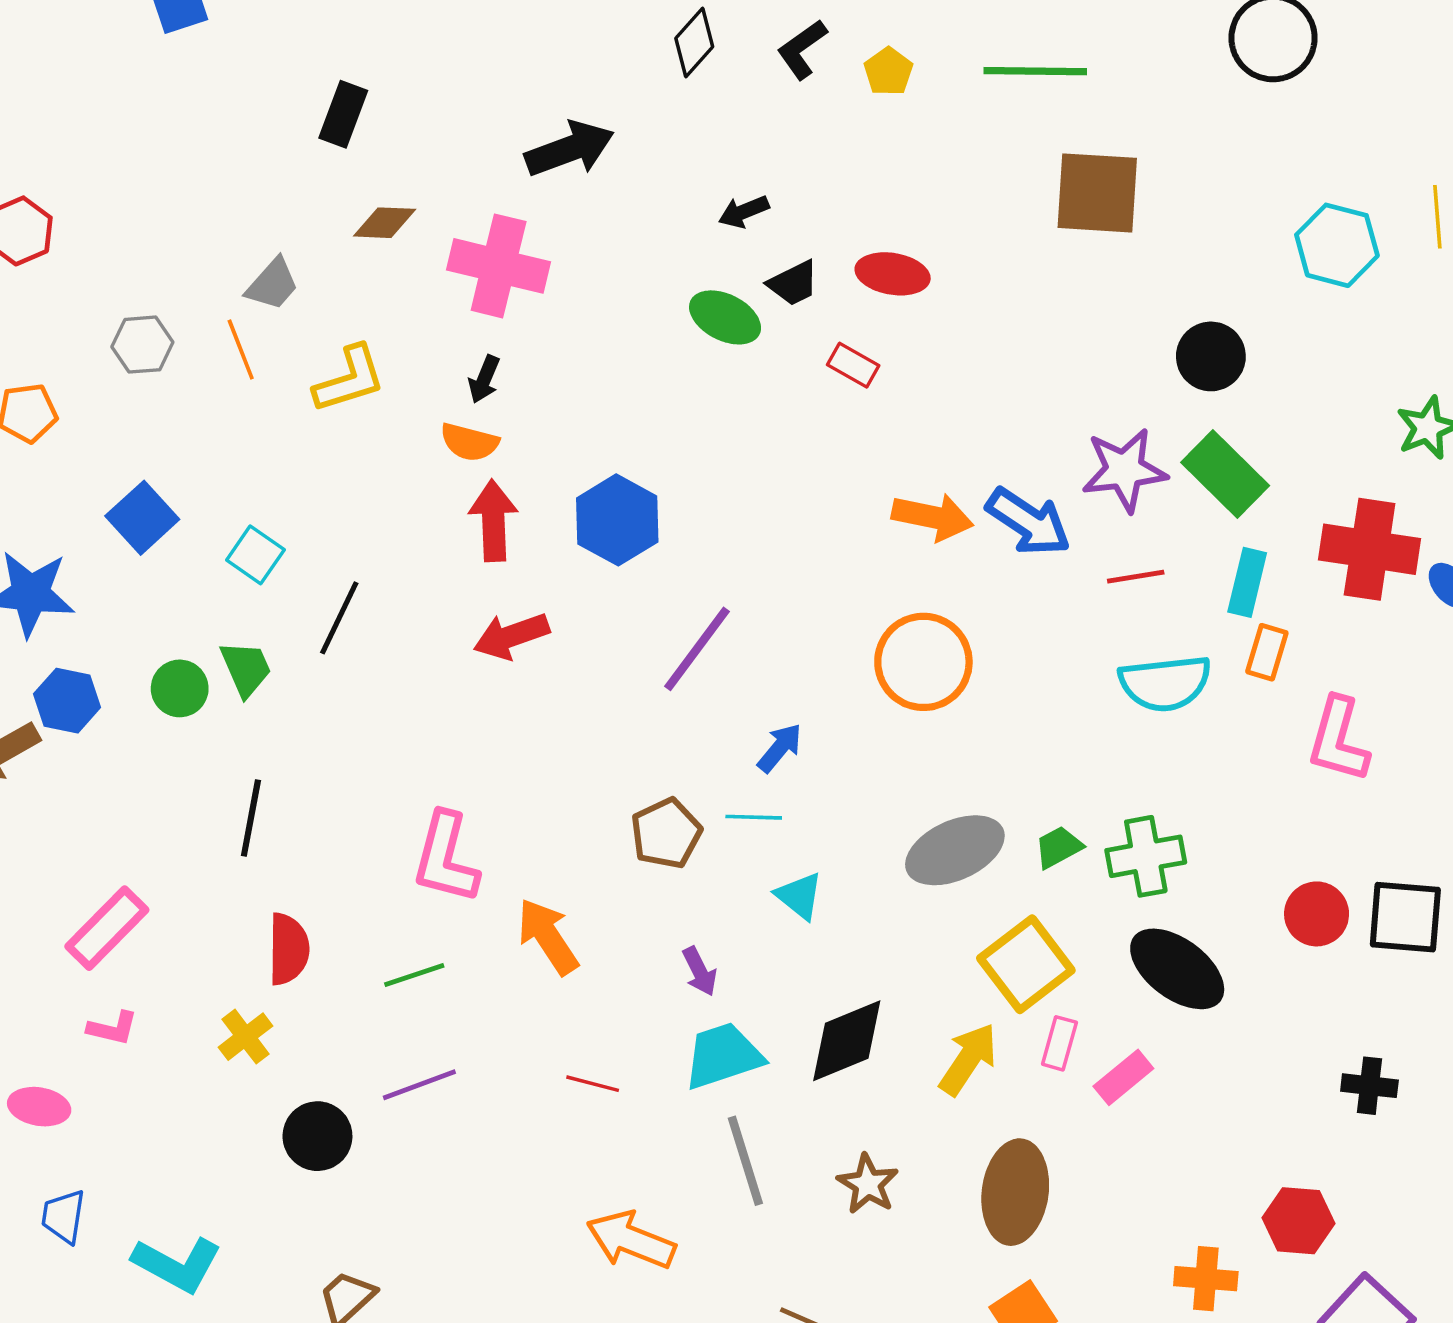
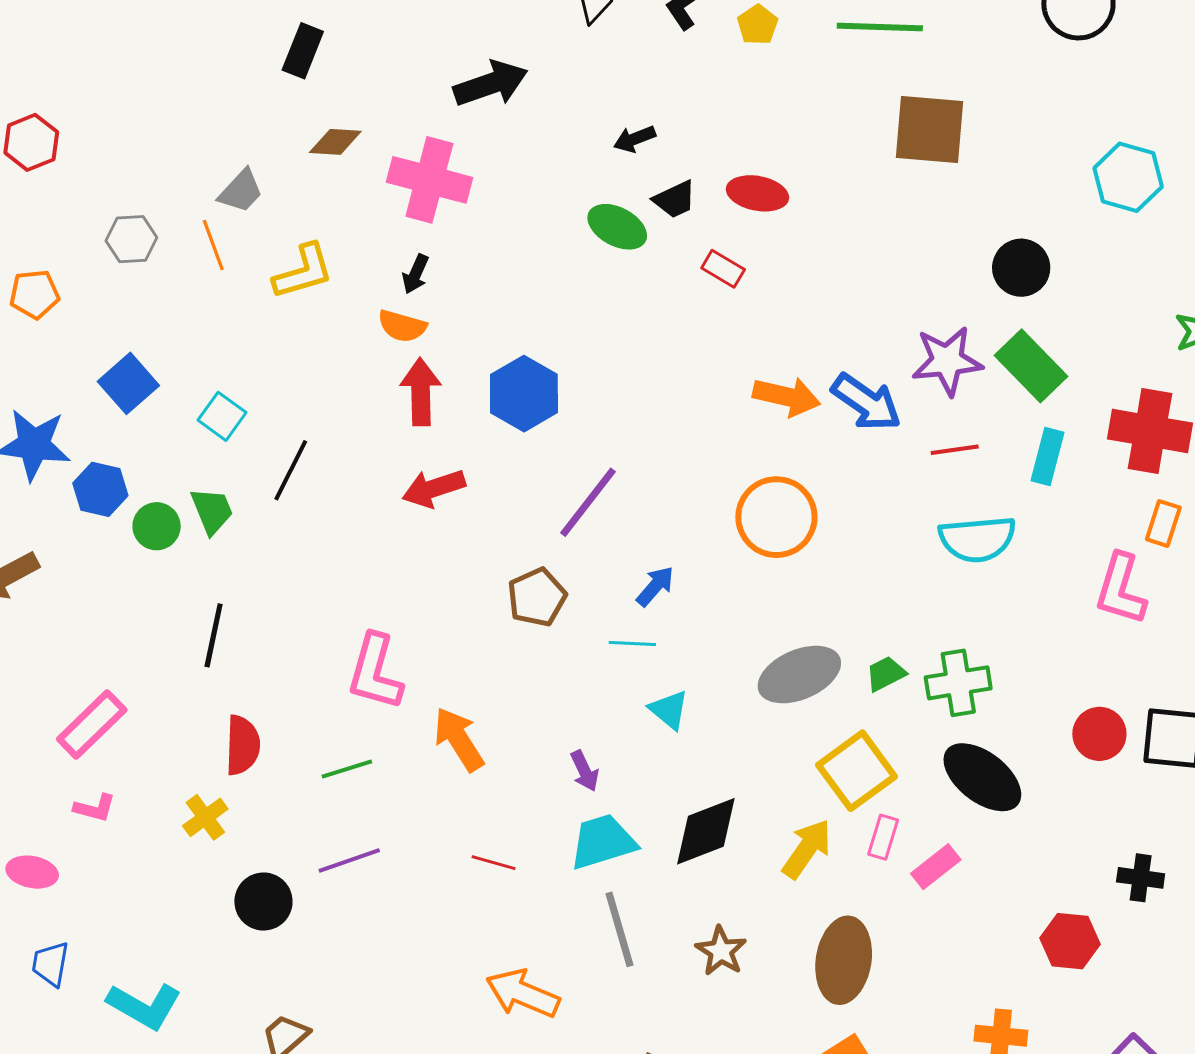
orange rectangle: (1267, 652) -> (1163, 523), moved
blue hexagon: (67, 701) -> (100, 489), moved
brown pentagon: (666, 833) -> (537, 597), moved
red hexagon: (1298, 1221) -> (1070, 941), moved

